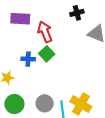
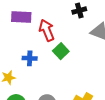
green square: (47, 54) -> (61, 51), moved

